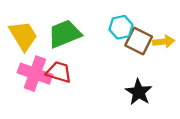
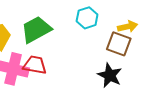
brown square: (139, 41) -> (119, 44), moved

